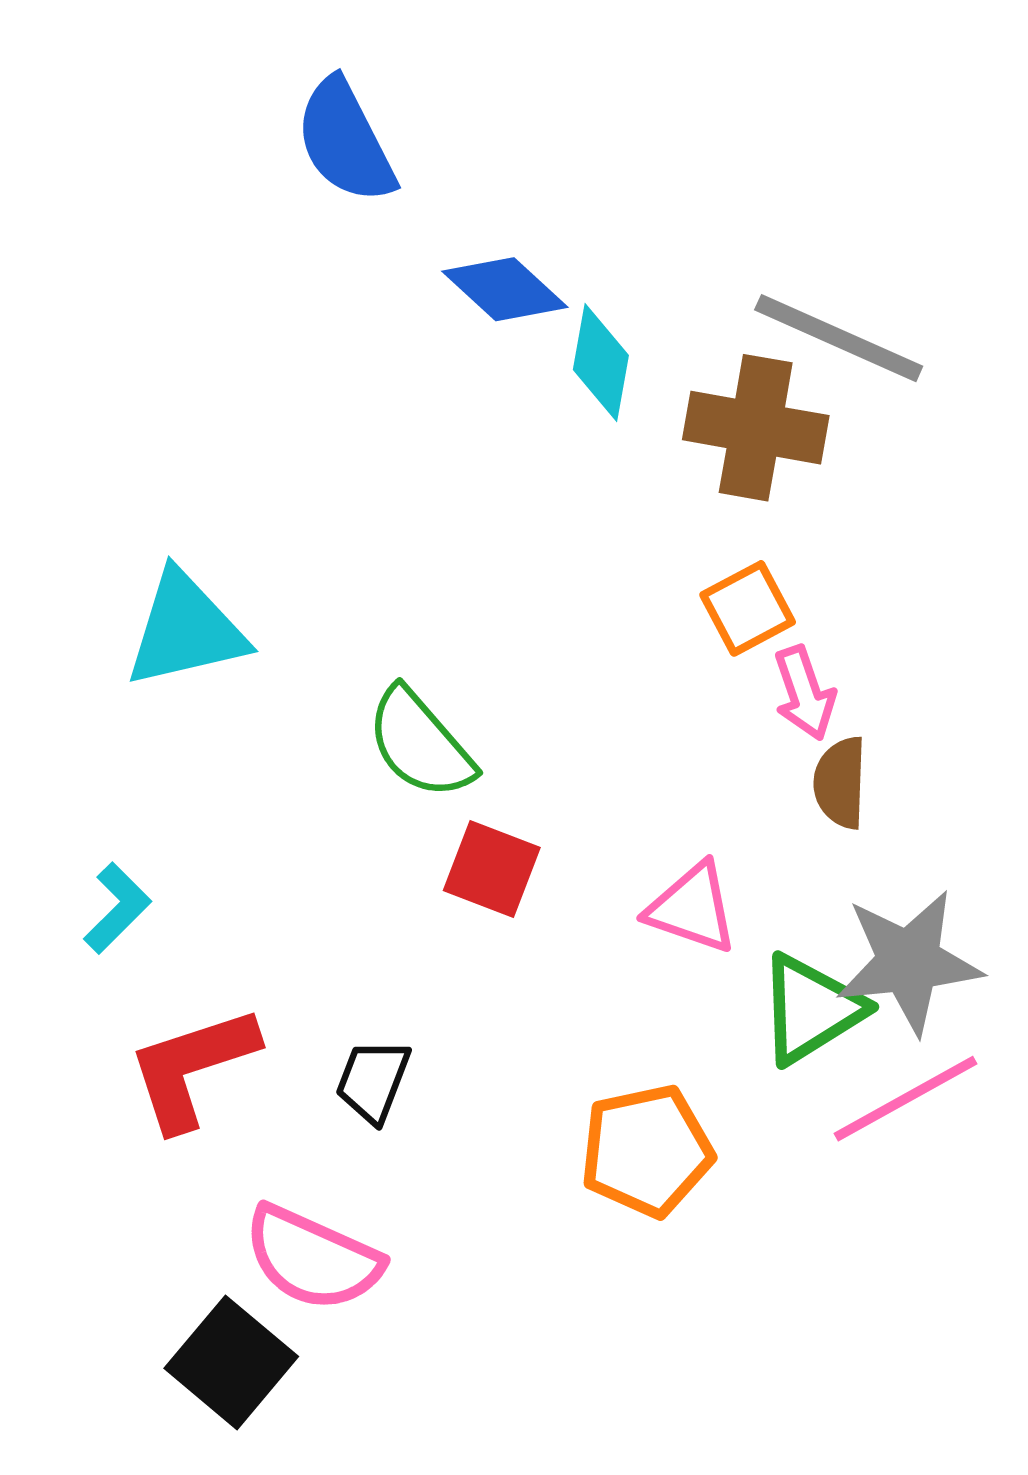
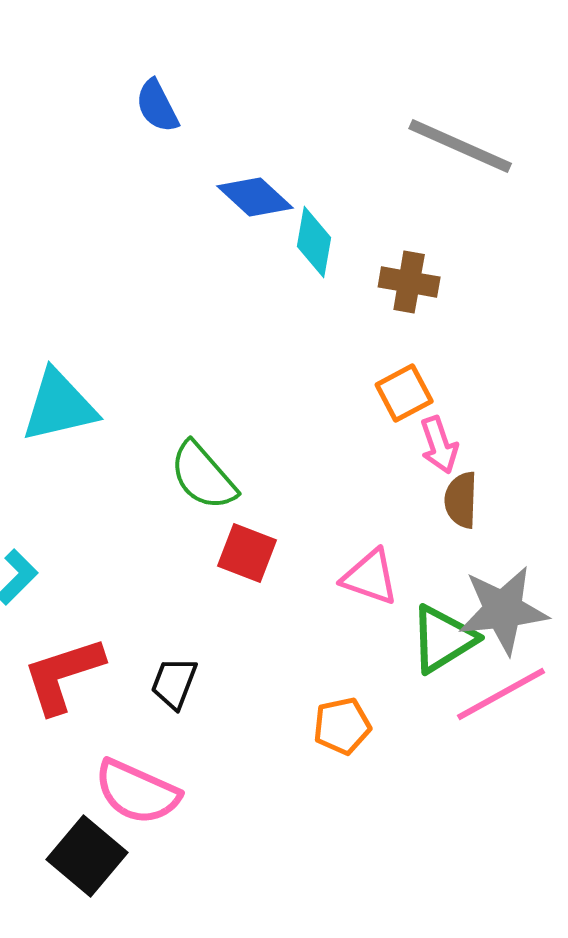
blue semicircle: (345, 141) -> (157, 106), size x0.7
gray line: (839, 338) -> (460, 146), moved
brown cross: (756, 428) -> (409, 282), size x0.7
orange pentagon: (647, 1151) -> (342, 726), size x0.7

